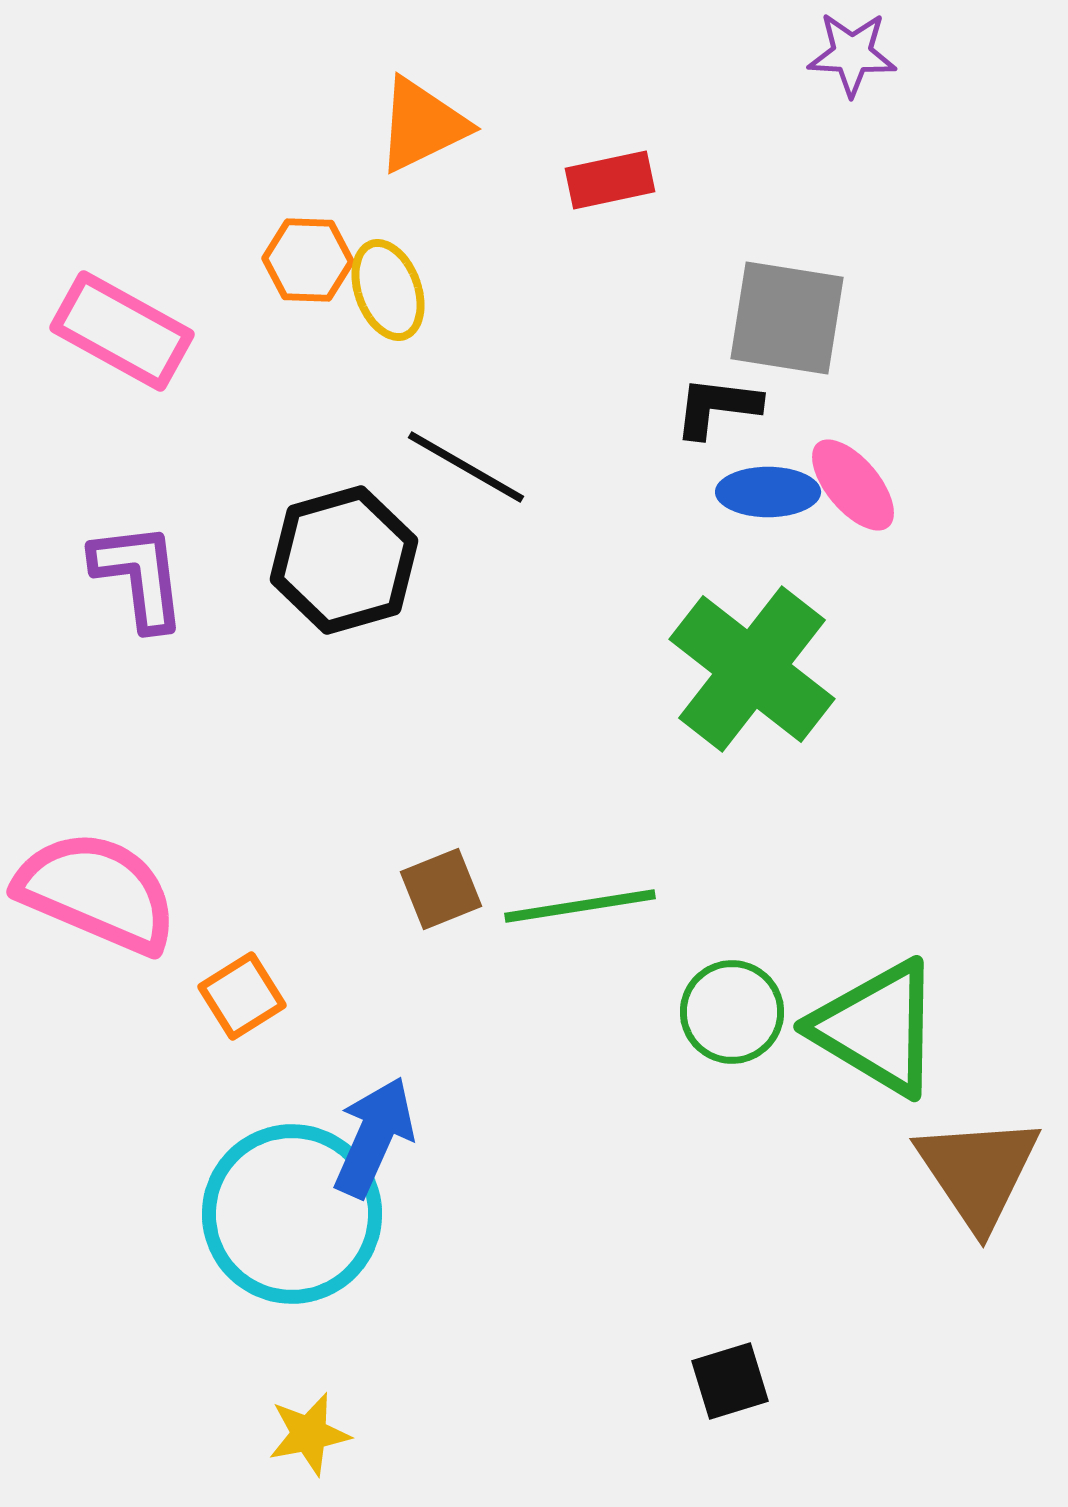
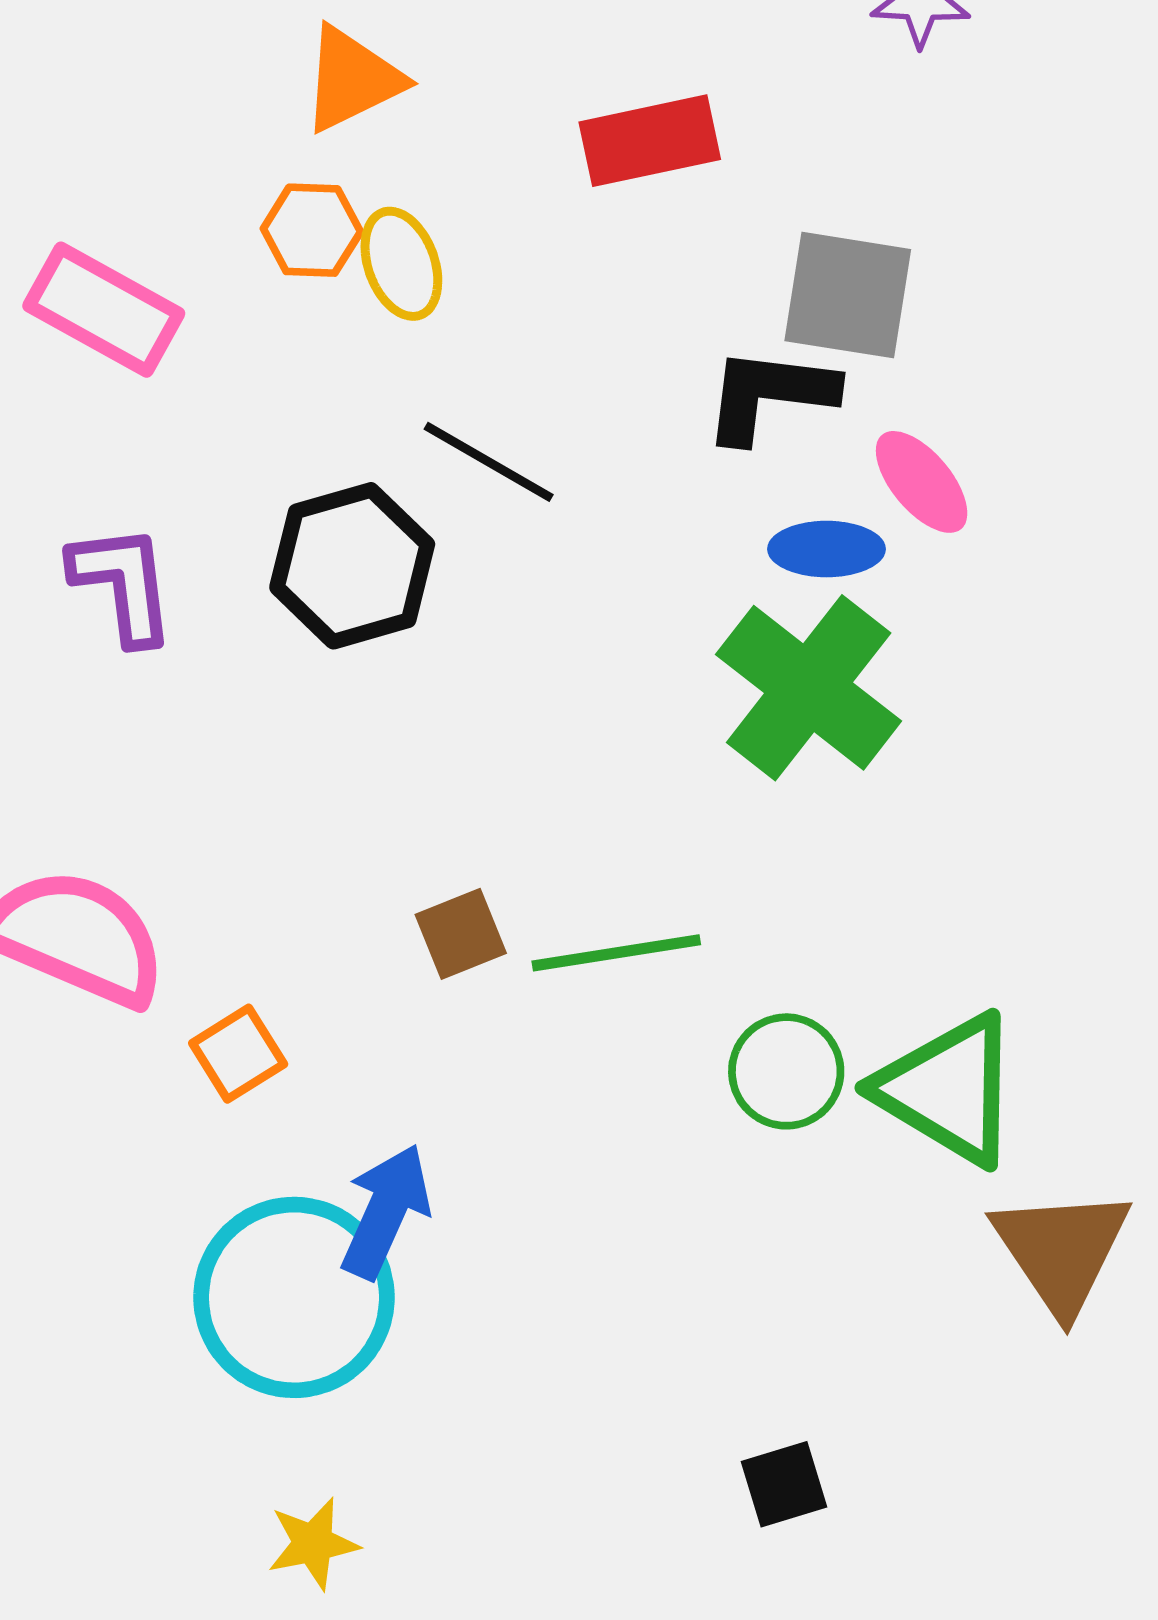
orange triangle: (422, 125) -> (352, 79), moved
red rectangle: (610, 180) -> (650, 141), size x1.4
black L-shape: (717, 407) -> (769, 395), size x1.4
blue ellipse: (768, 492) -> (827, 549), moved

